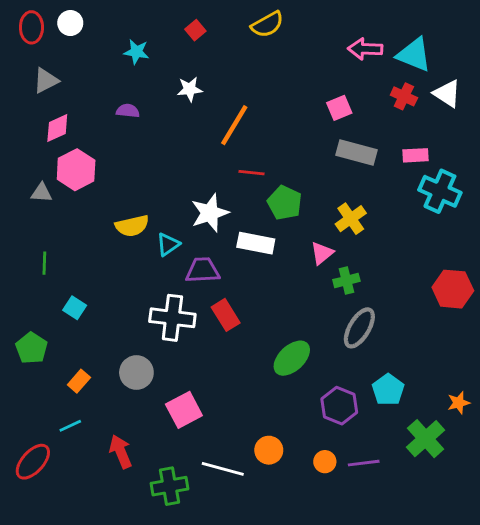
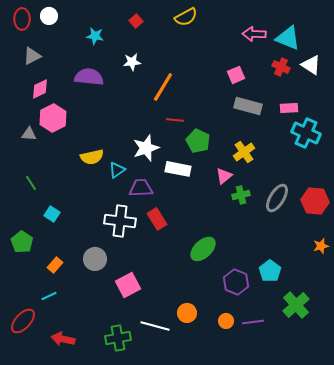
purple semicircle: (128, 111) -> (89, 77), size x1.8
green line: (44, 263) -> (31, 183), turned -35
gray ellipse: (359, 328) -> (277, 198), moved
orange star: (459, 403) -> (321, 246), moved
red arrow: (121, 452) -> (63, 339), moved, turned -55

